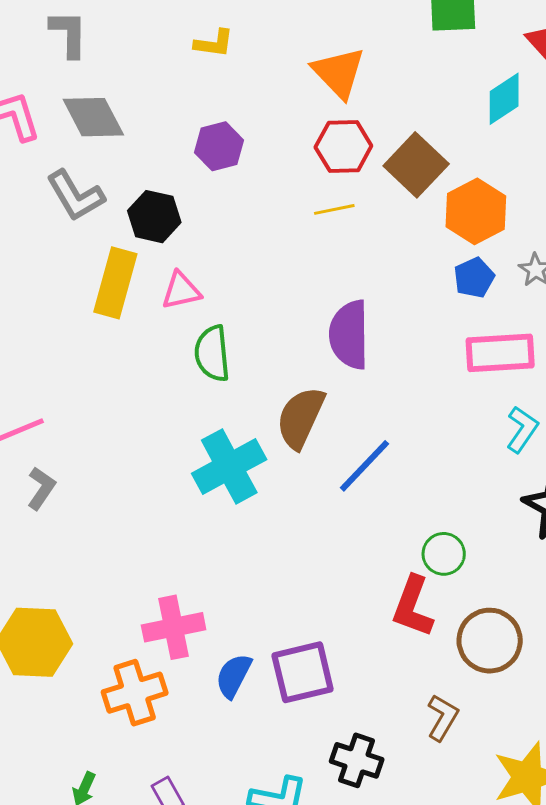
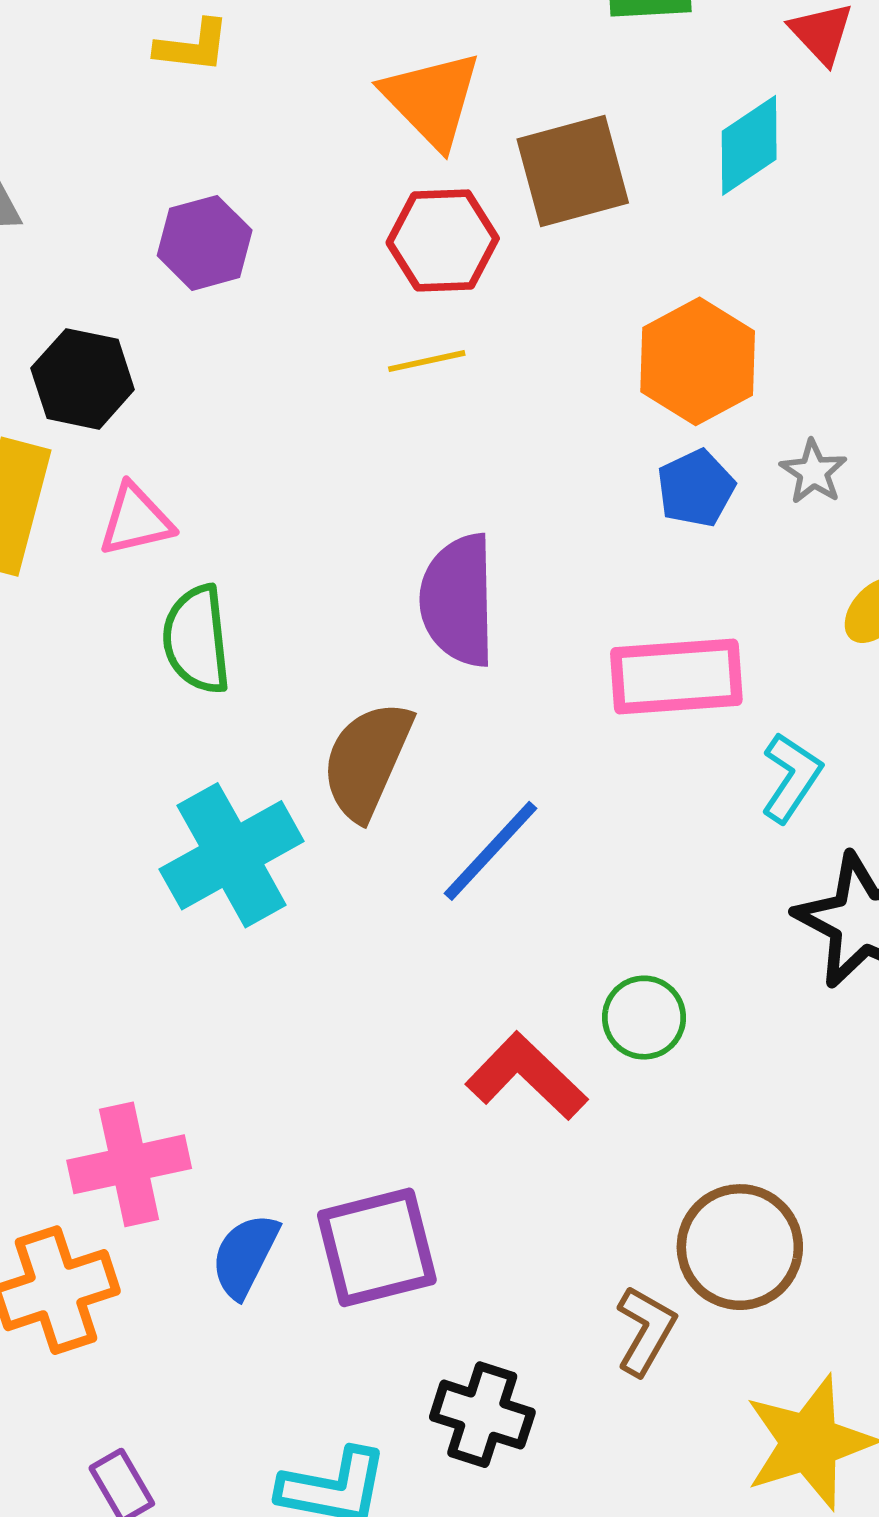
brown square: (416, 165) -> (573, 171), moved, turned 32
pink rectangle: (500, 353) -> (676, 676), moved
red L-shape: (413, 606) -> (526, 1076), moved, turned 114
brown circle: (490, 641) -> (740, 1247), moved

